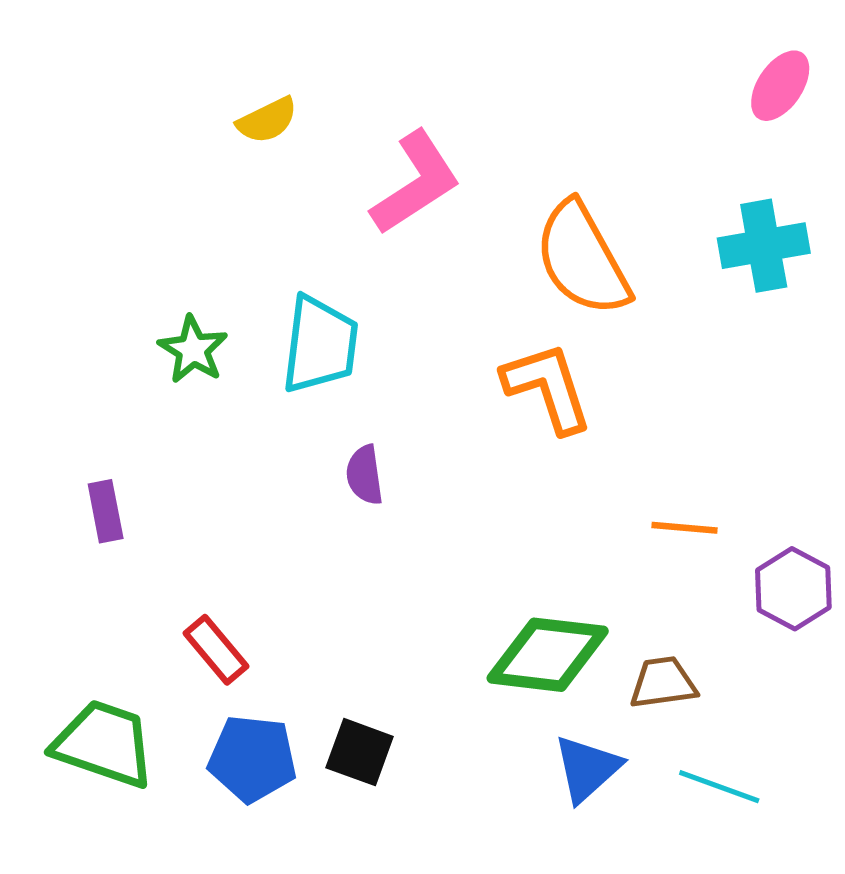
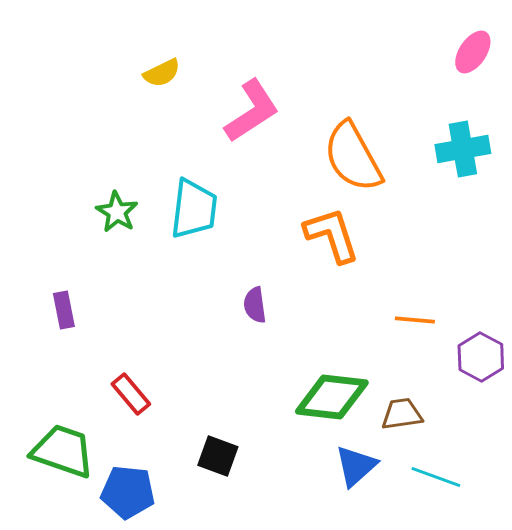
purple semicircle: (365, 475) -> (255, 305), moved
blue pentagon: (252, 759) -> (128, 492), moved

